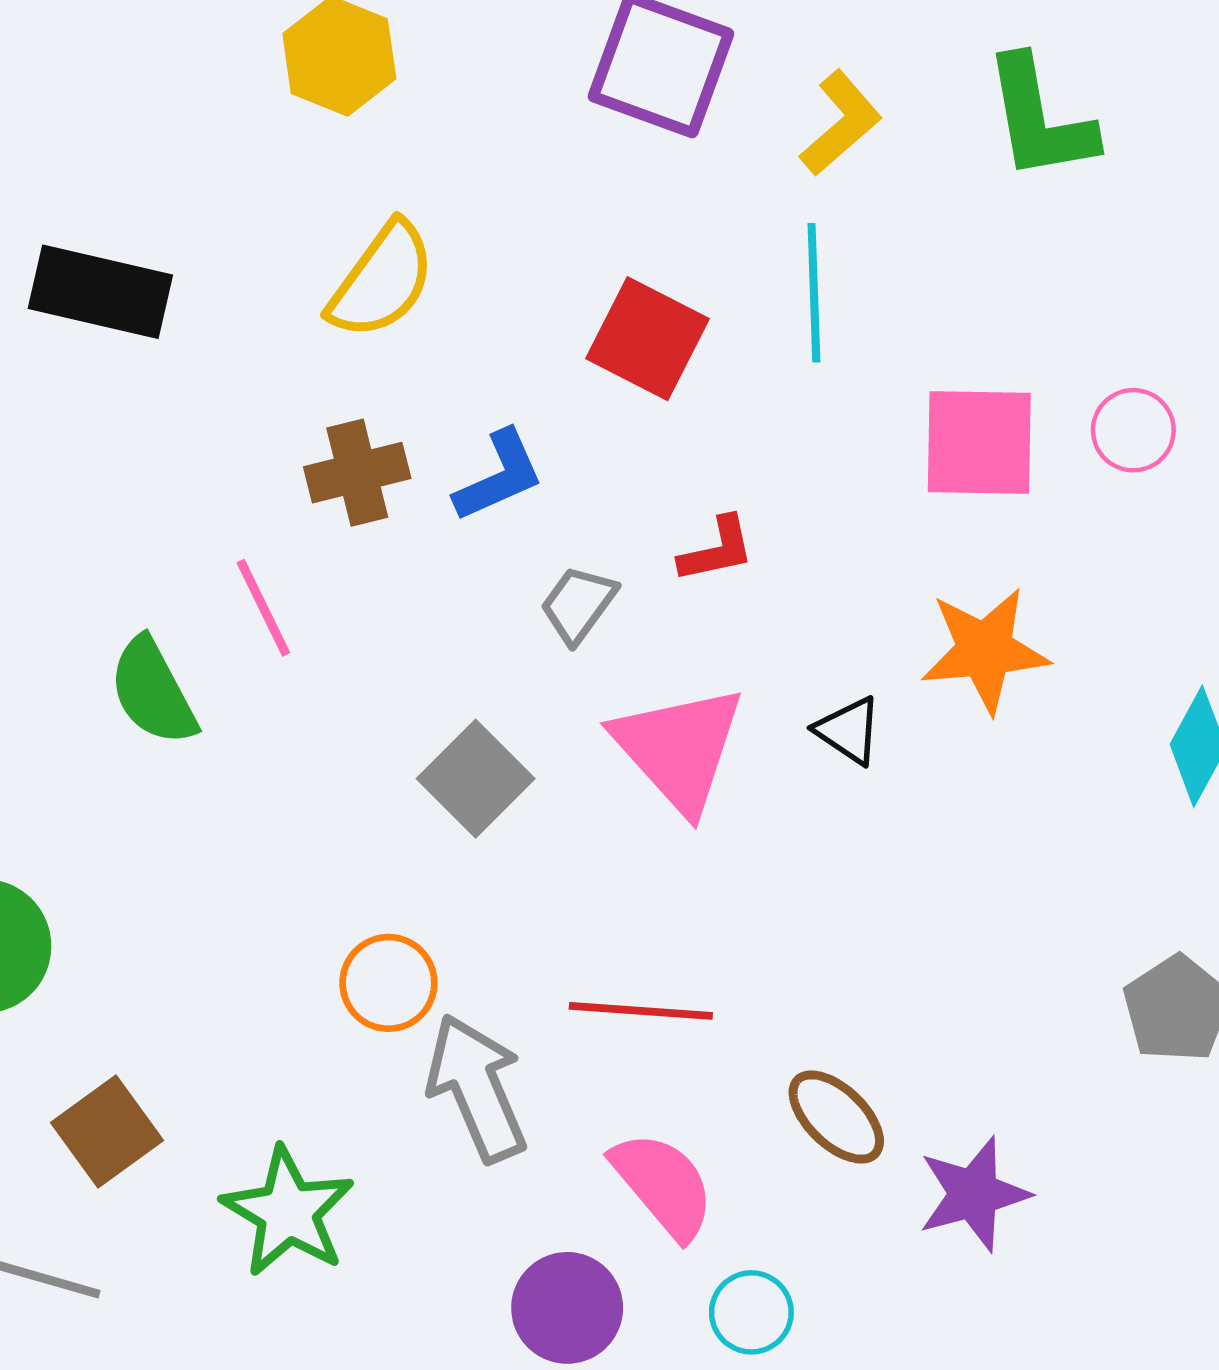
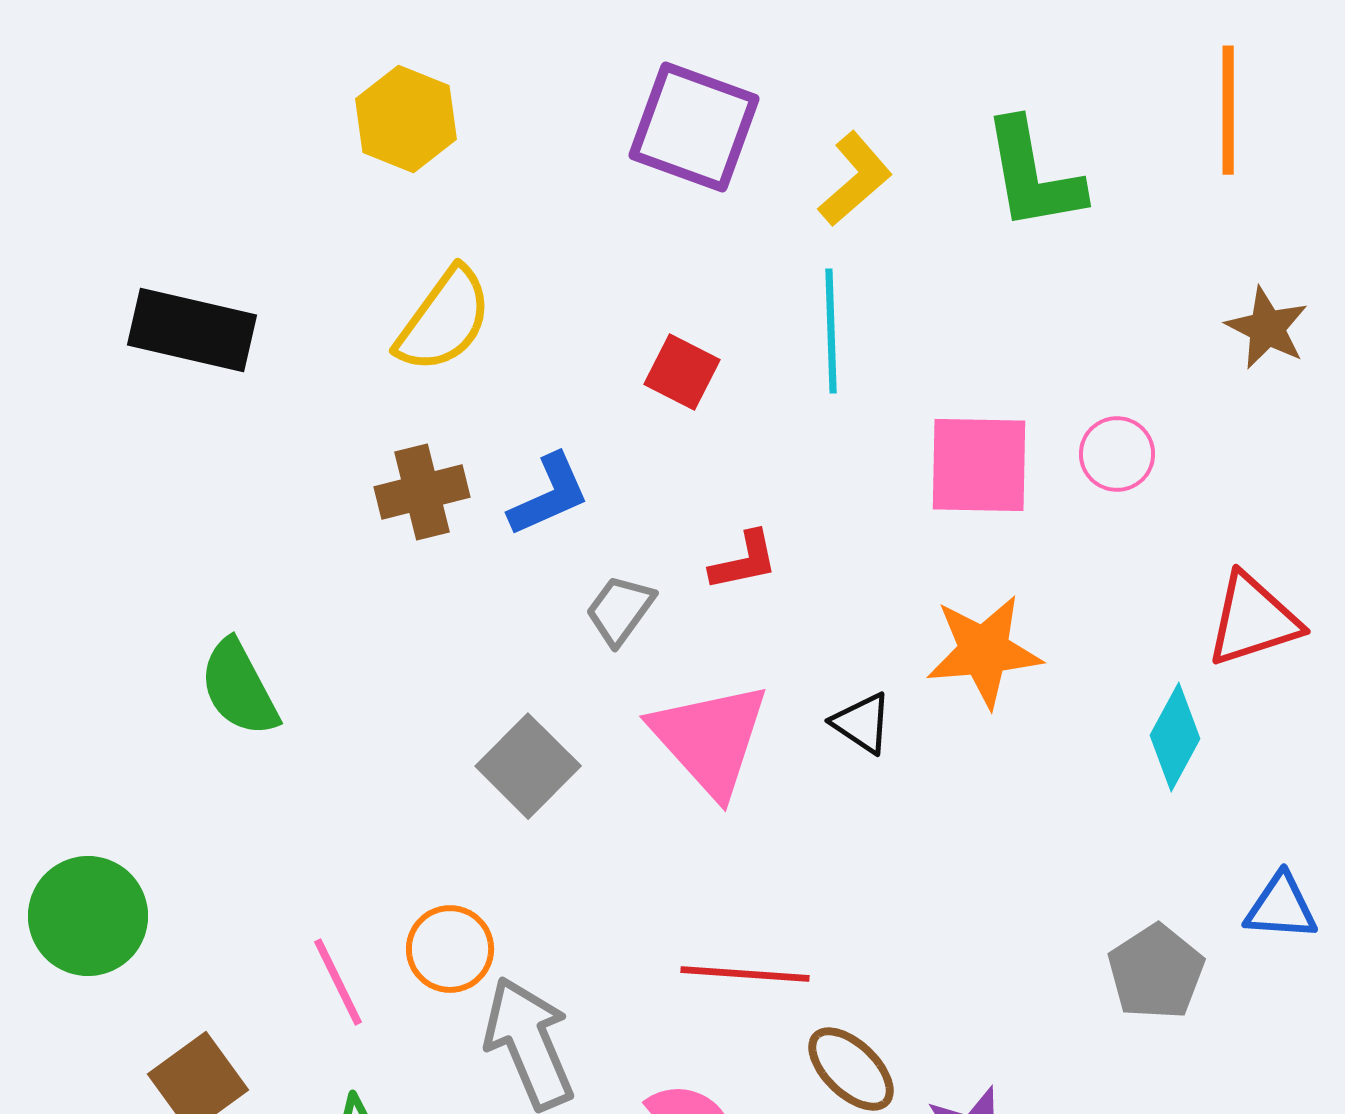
red square: (648, 339) -> (682, 372), size x0.7
pink line: (263, 608) -> (338, 982), moved
red line: (641, 1011) -> (745, 974), moved

